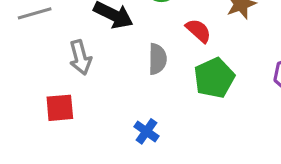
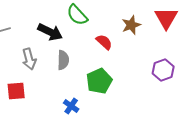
gray semicircle: (157, 59) -> (63, 60), moved
green pentagon: (214, 78) -> (99, 81), moved

